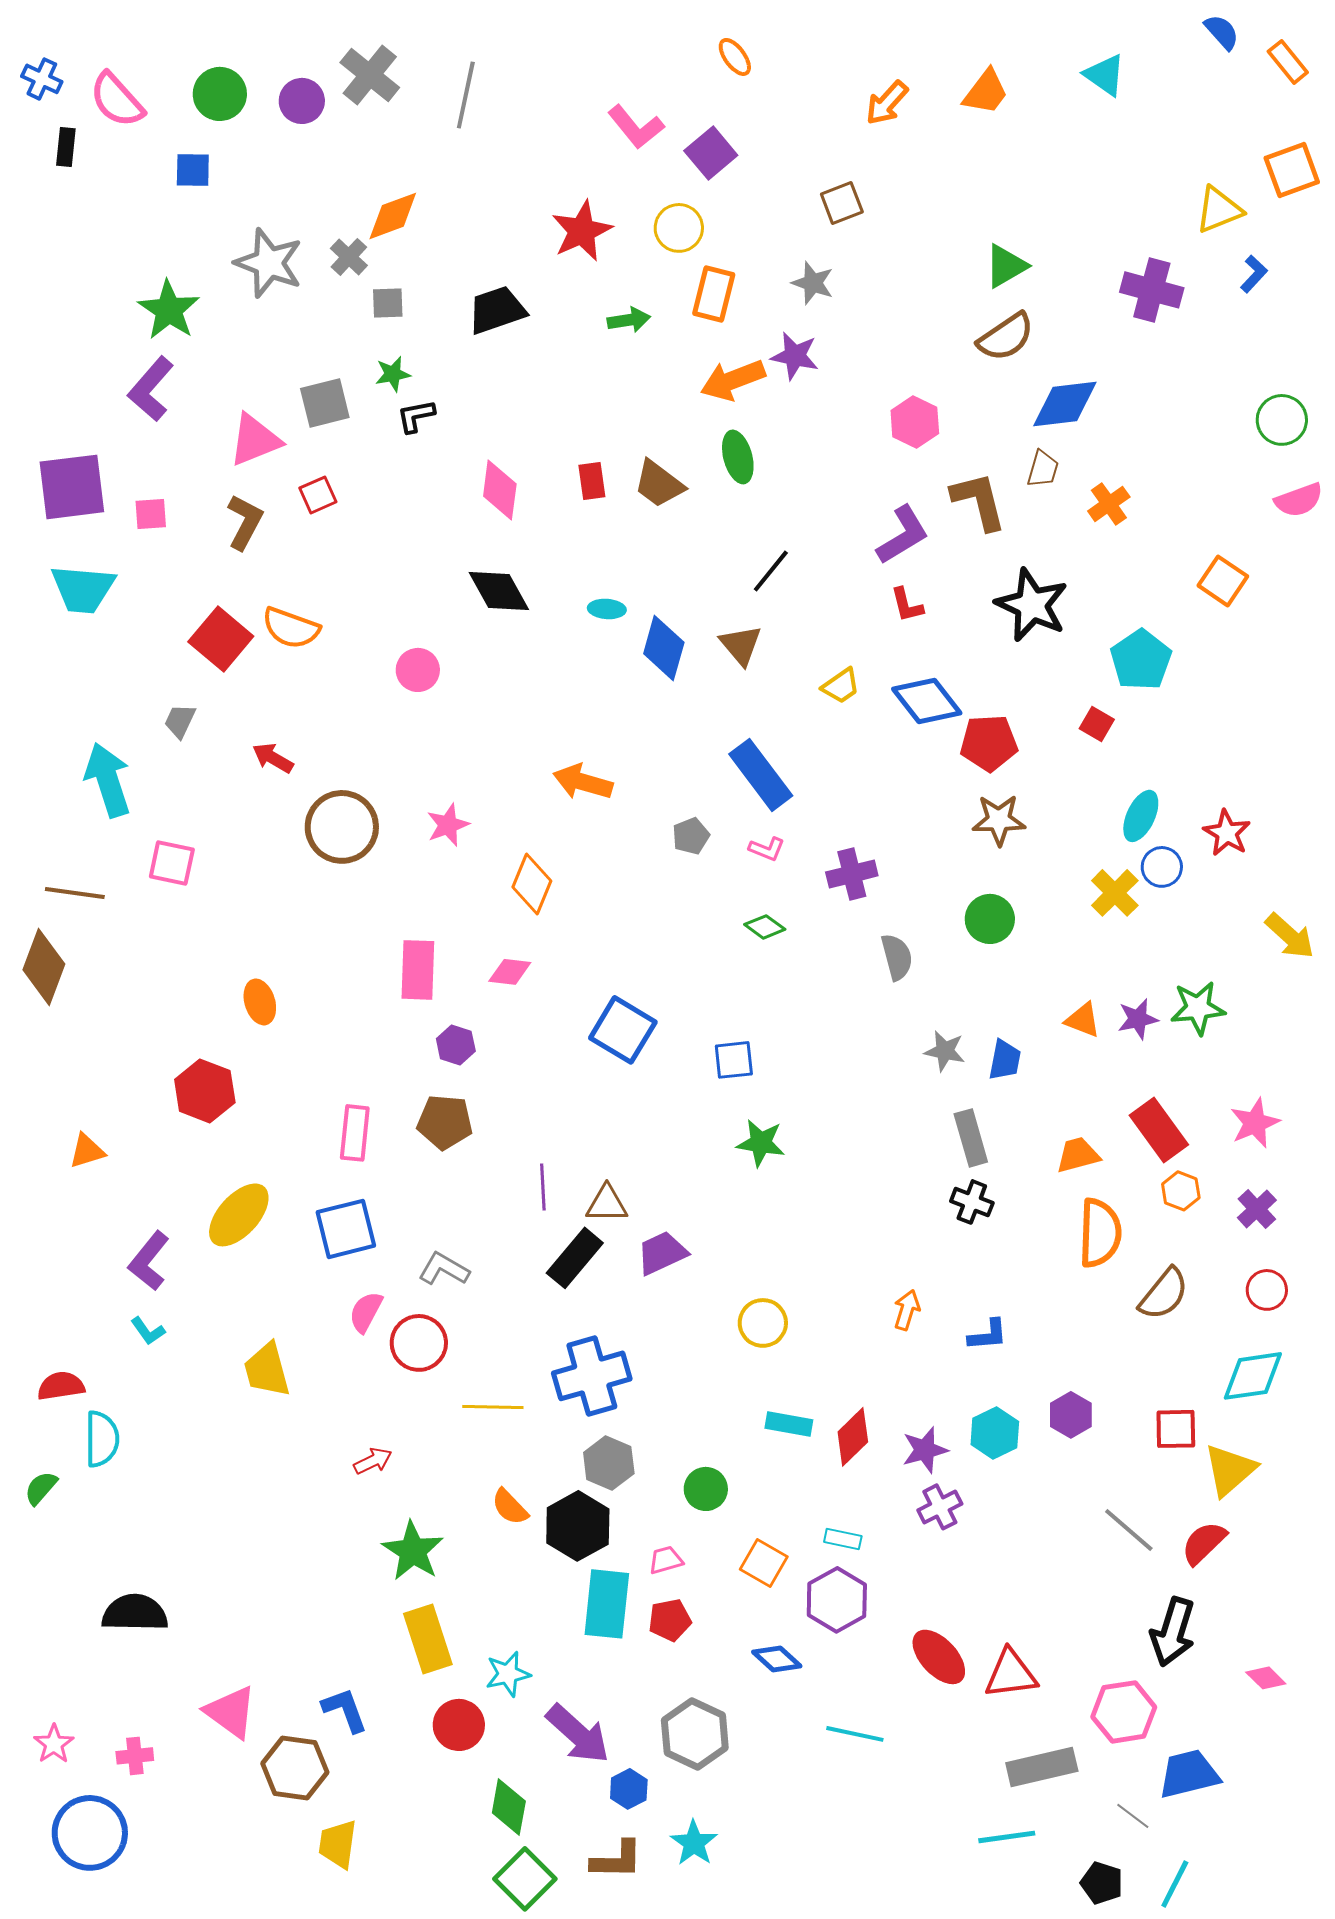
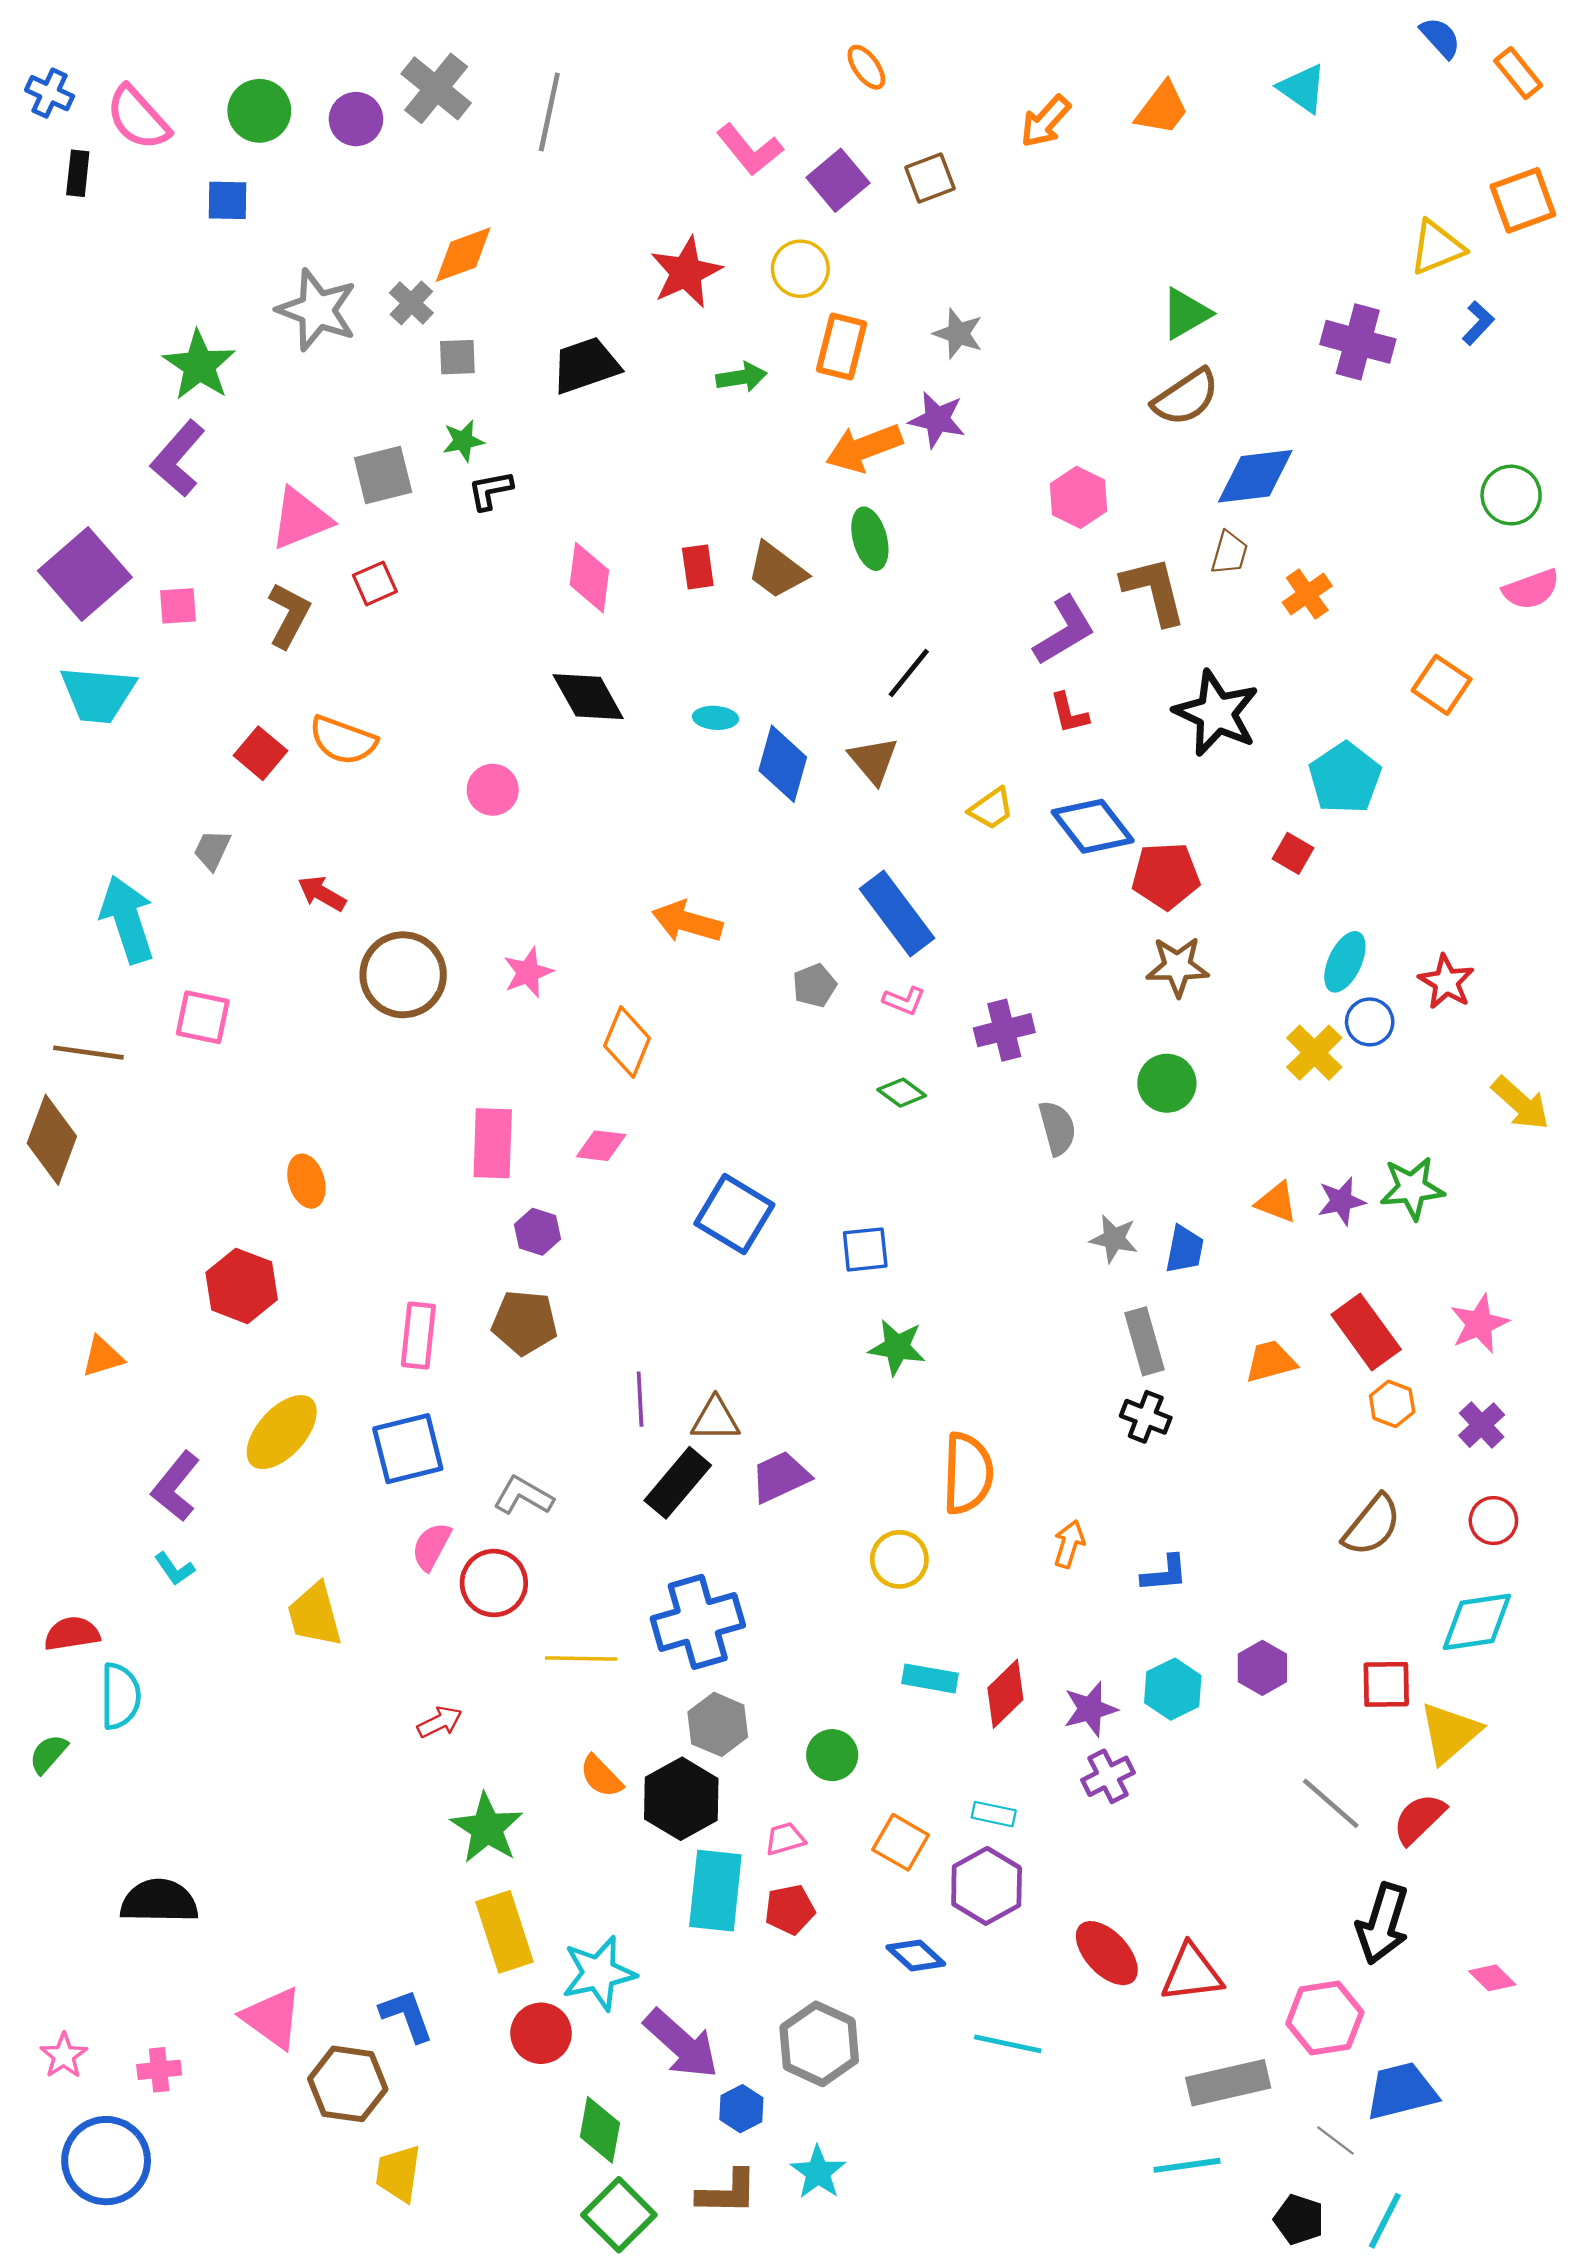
brown square: (842, 203) -> (930, 178), moved
purple square: (72, 487) -> (85, 574), turned -34
red square: (221, 639) -> (260, 753), size x0.7
orange semicircle: (1100, 1233) -> (968, 1473), moved
cyan star: (508, 1674) -> (599, 1973), size x1.4

